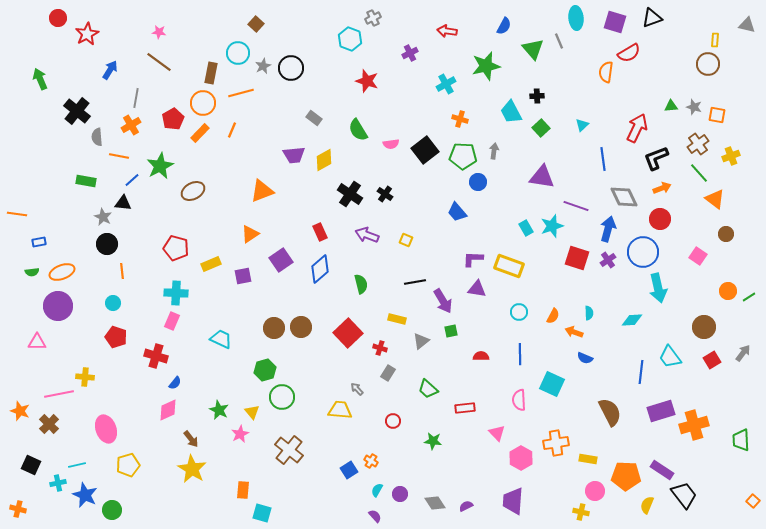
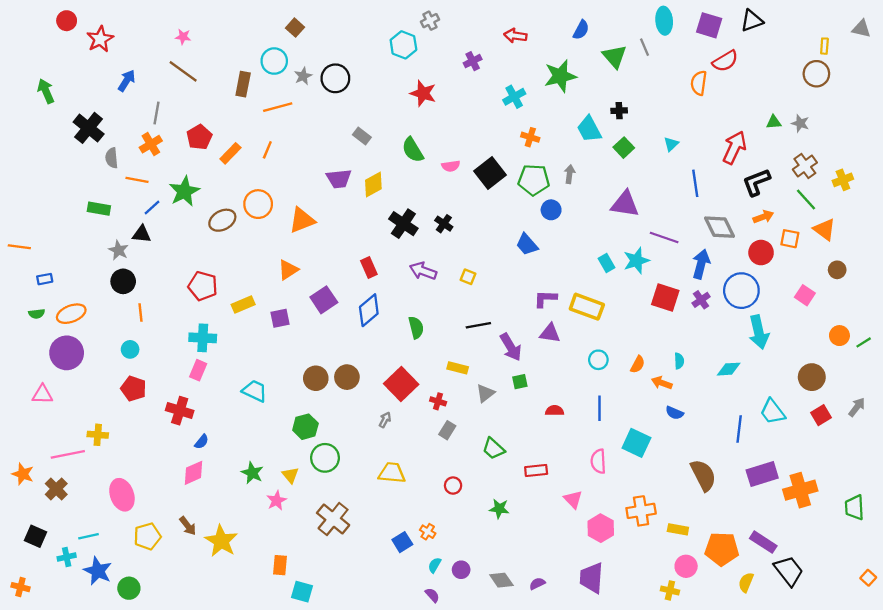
orange circle: (203, 103) -> (258, 204), moved
orange square: (717, 115) -> (790, 239), moved
gray arrow: (357, 389) -> (385, 420), moved, turned 72
brown arrow: (191, 439) -> (188, 526), moved

